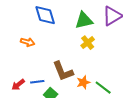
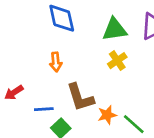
orange arrow: (28, 42) -> (56, 62), moved, turned 64
red arrow: (18, 85) -> (14, 93), moved

